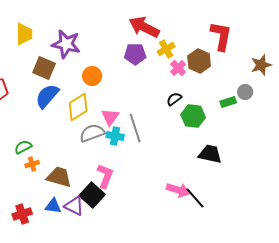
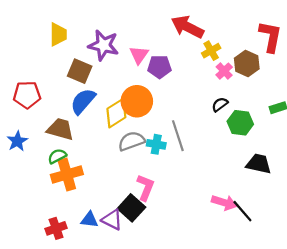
purple pentagon: (135, 54) -> (159, 67), moved
orange circle: (92, 76) -> (137, 101), moved, size x1.5
pink triangle: (110, 117) -> (139, 55), moved
orange cross: (32, 164) -> (67, 174), size x2.0
brown trapezoid: (59, 177) -> (60, 129), moved

